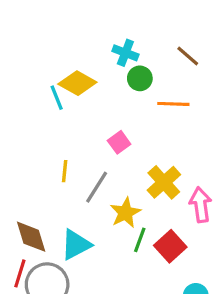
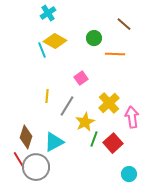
cyan cross: (125, 53) -> (48, 13), moved, turned 35
brown diamond: (31, 237) -> (26, 137), turned 35
red line: (20, 273) -> (19, 160), turned -48

